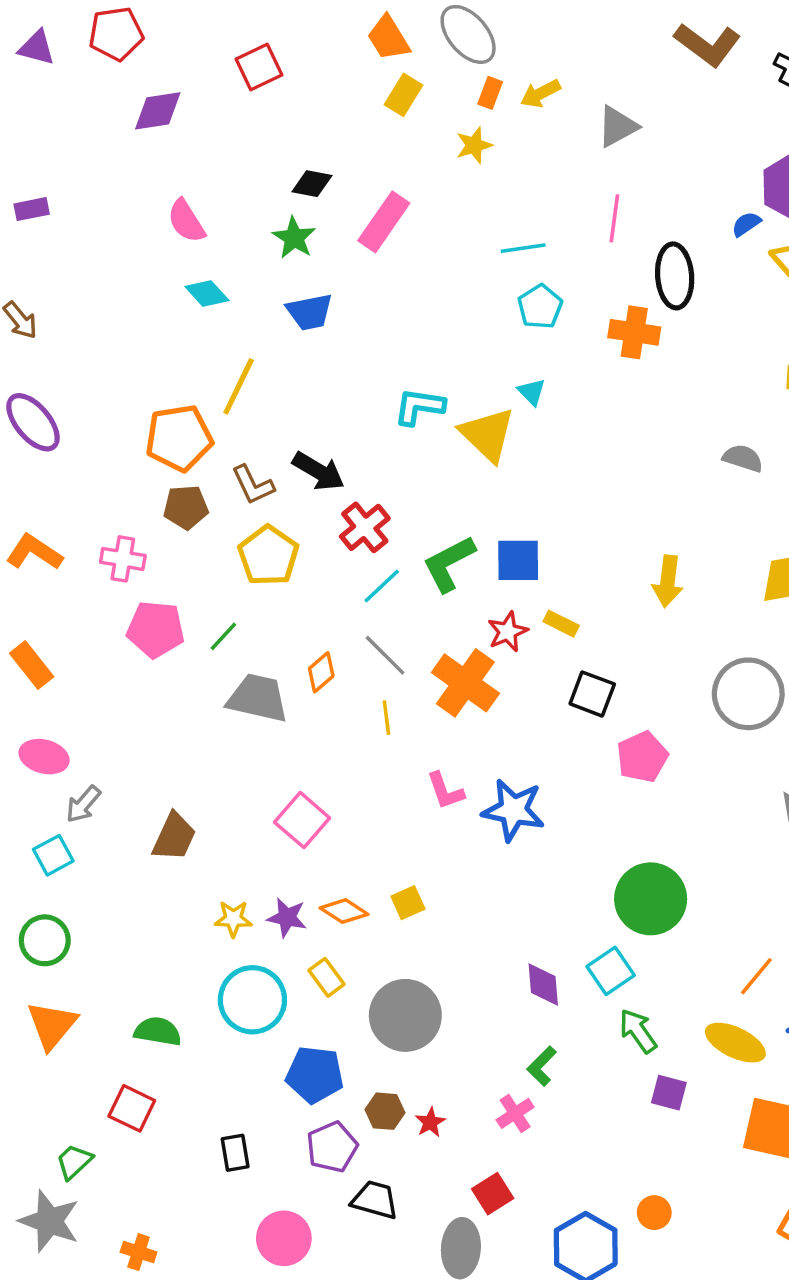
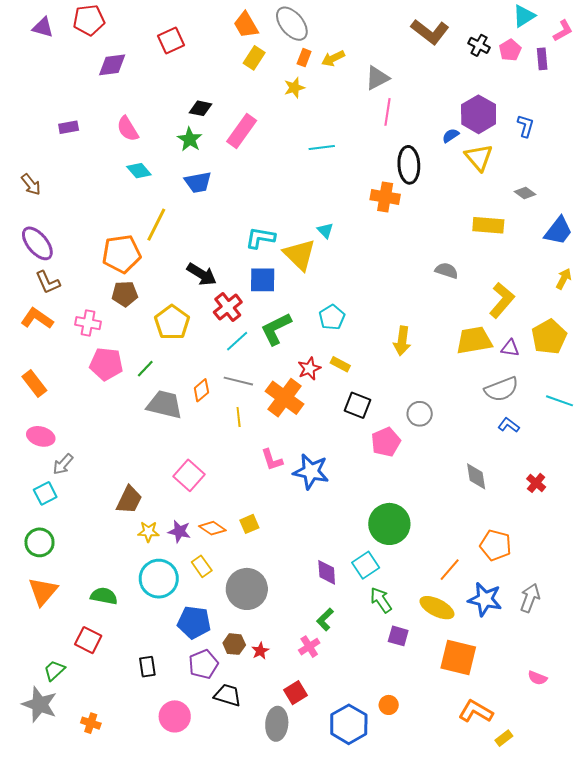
purple rectangle: (32, 209) -> (69, 127), moved
pink line: (614, 218) -> (387, 112), moved
cyan pentagon: (540, 307) -> (332, 317), moved
brown L-shape: (253, 485) -> (48, 282), moved
blue square: (518, 560) -> (263, 280), moved
gray line: (385, 655) -> (238, 381), turned -32
gray circle: (748, 694) -> (420, 414), moved, size x0.6
brown trapezoid: (174, 837) -> (129, 500), moved

